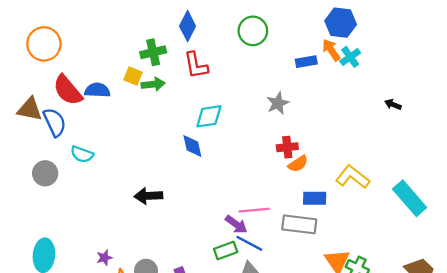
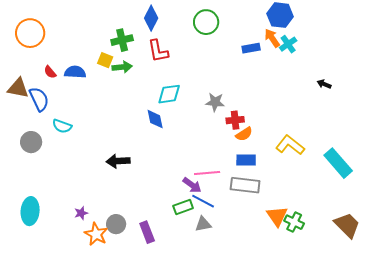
red semicircle: (68, 90) -> (50, 72), size x0.5
gray star: (278, 103) -> (215, 102), moved, turned 30
blue rectangle: (315, 198) -> (246, 160), moved

